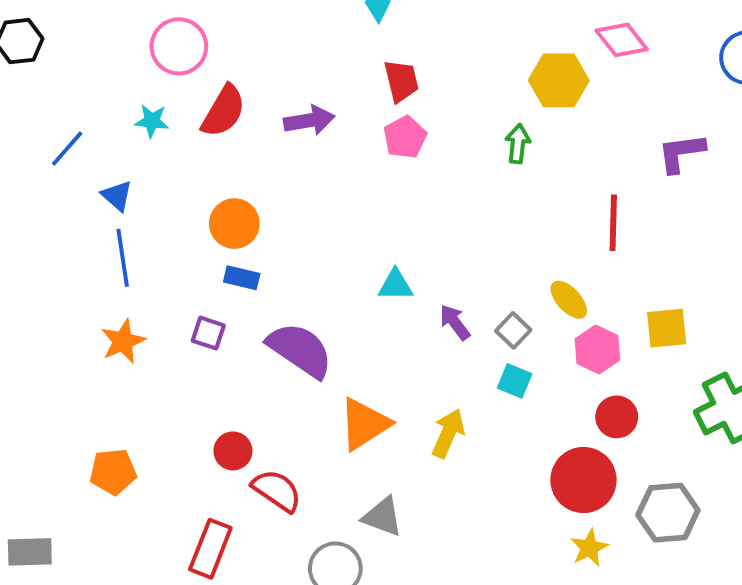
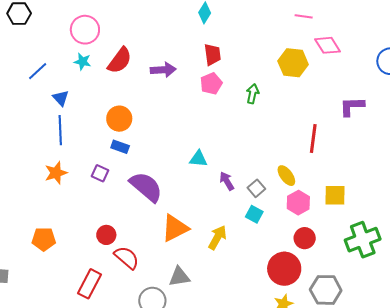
pink circle: (179, 46) -> (85, 30), moved
green arrow: (518, 144) -> (253, 94), moved
gray triangle: (382, 517) -> (179, 277), turned -35

